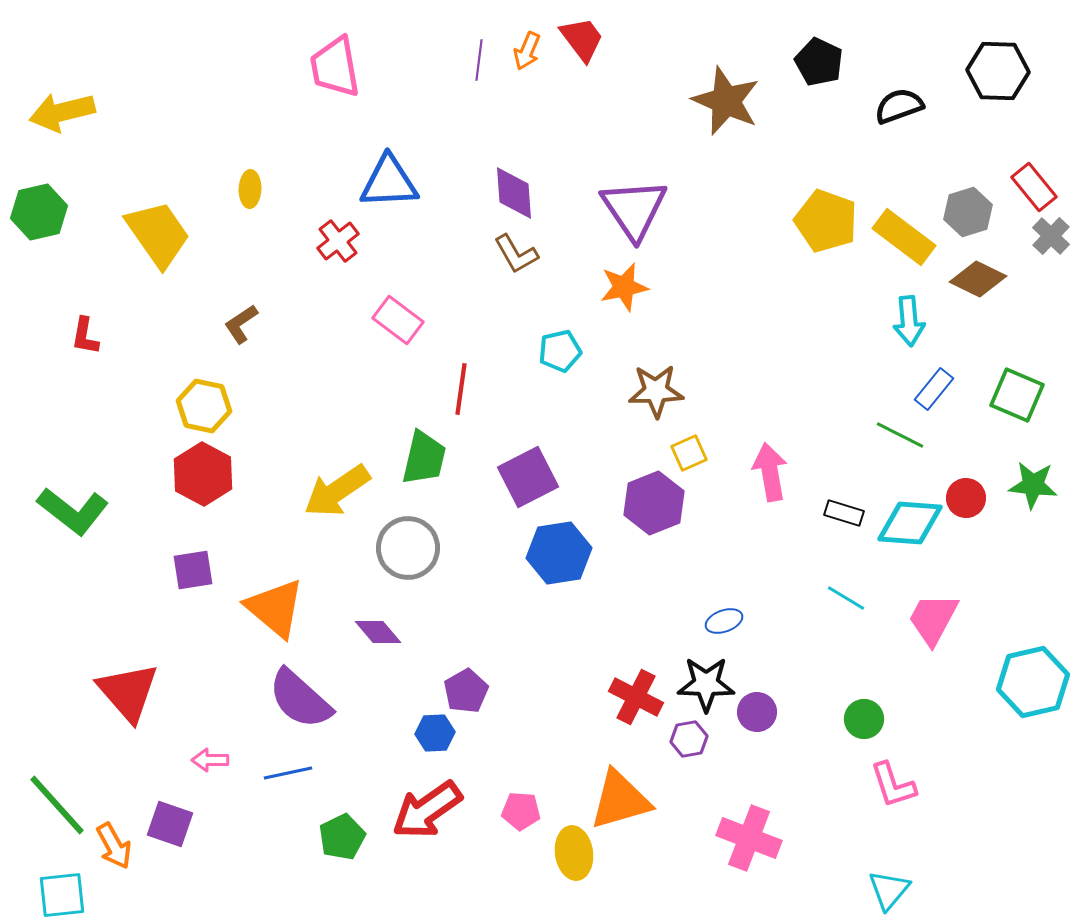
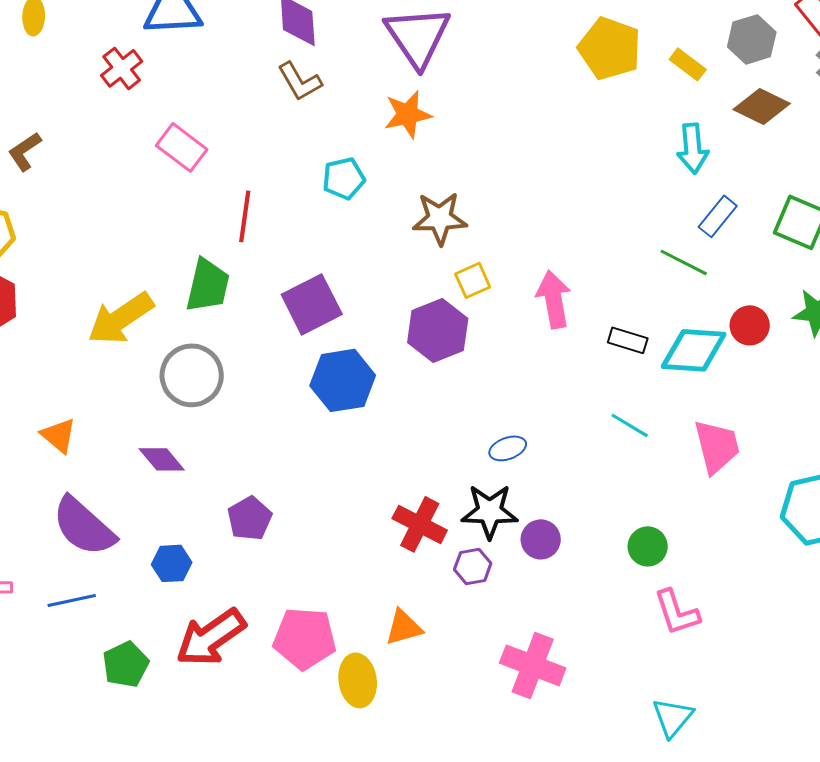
yellow rectangle: (904, 237) -> (688, 64), size x0.6
orange triangle: (275, 608) -> (59, 435), size x0.6
pink trapezoid: (933, 619) -> (717, 446), turned 138
blue hexagon: (435, 733) -> (172, 563), moved
orange triangle: (620, 800) -> (404, 627), size x0.6
pink pentagon: (521, 811) -> (305, 638), size x1.6

